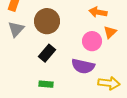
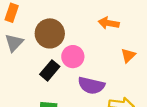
orange triangle: (110, 32) -> (128, 55), moved
pink circle: (92, 41) -> (73, 57), moved

